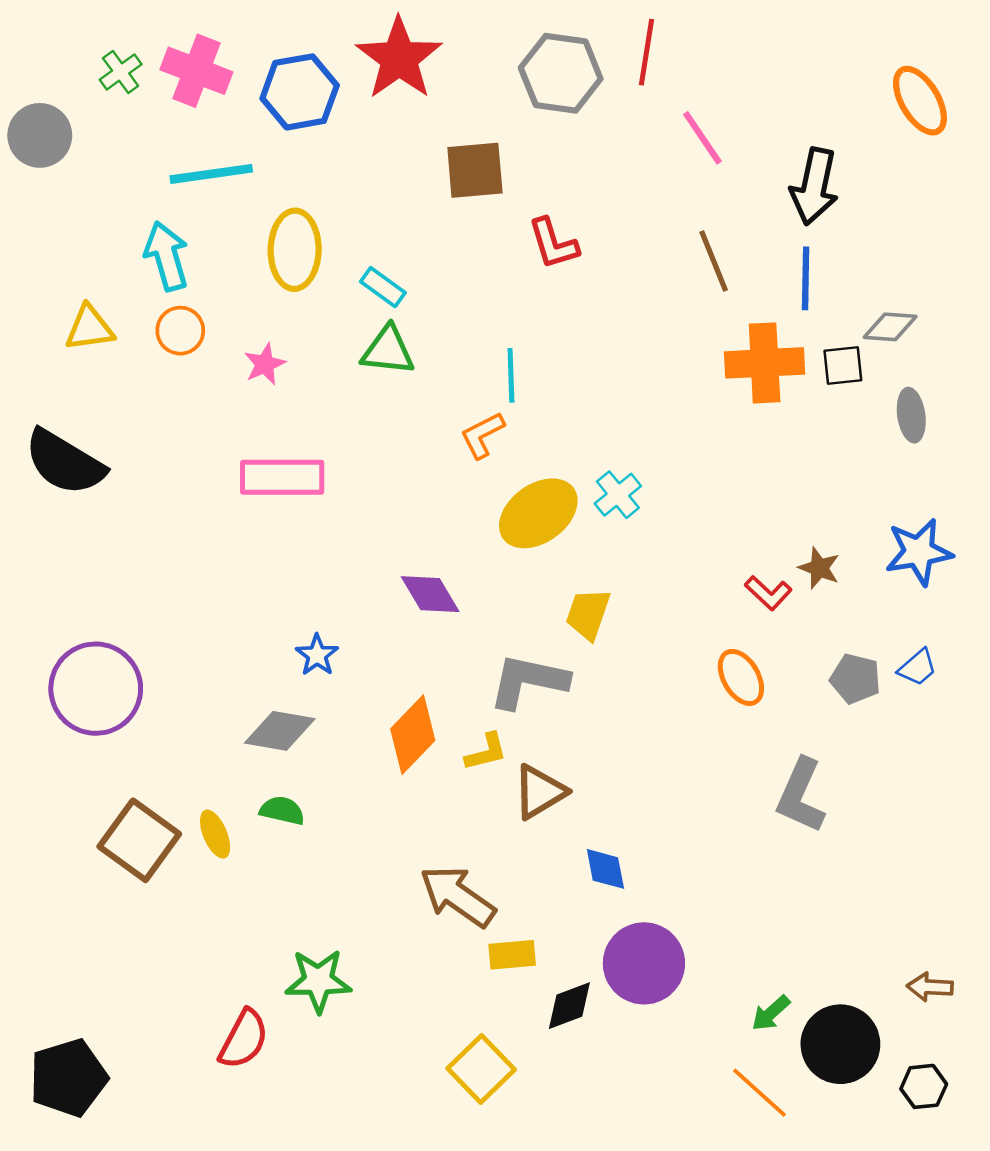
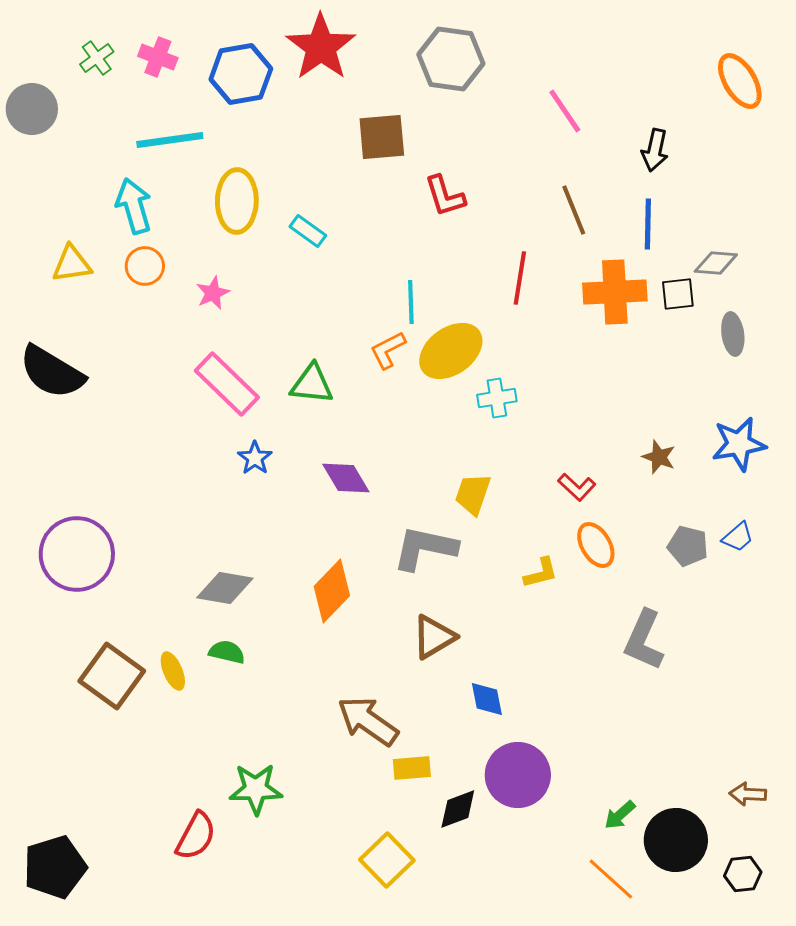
red line: (646, 52) -> (520, 278), moved
pink cross: (196, 71) -> (158, 57), size x0.7
black arrow: (814, 186) -> (655, 150), size x0.7
green triangle: (388, 350) -> (312, 384), moved
pink rectangle: (282, 477) -> (227, 384), turned 44
cyan cross: (618, 495) -> (497, 398), turned 30
yellow ellipse: (538, 513) -> (451, 351), moved
red L-shape: (768, 593) -> (577, 487), moved
blue star: (317, 655) -> (255, 458), moved
yellow L-shape: (486, 752) -> (541, 573), moved

